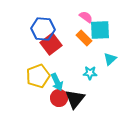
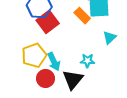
cyan star: (90, 73) -> (87, 61), moved
red circle: (59, 98) -> (45, 78), moved

